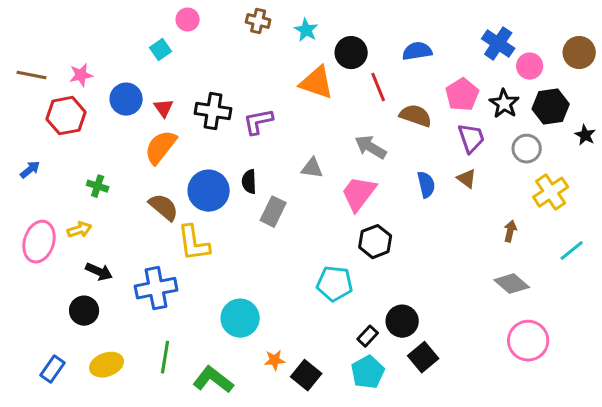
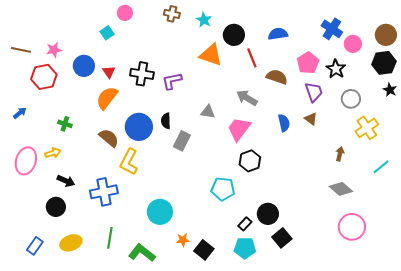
black hexagon: (551, 107) -> (384, 63), moved
yellow L-shape: (194, 243) -> (129, 162), turned 36
cyan pentagon: (368, 372) -> (245, 248), turned 30

